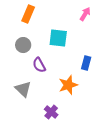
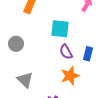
gray circle: (23, 45) -> (16, 44), moved
purple semicircle: (39, 65) -> (66, 52), moved

